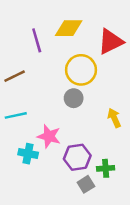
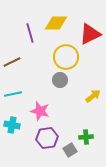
yellow arrow: (114, 118) -> (93, 96), turned 77
cyan cross: (28, 154) -> (12, 125), moved
purple hexagon: (77, 157) -> (47, 138), moved

